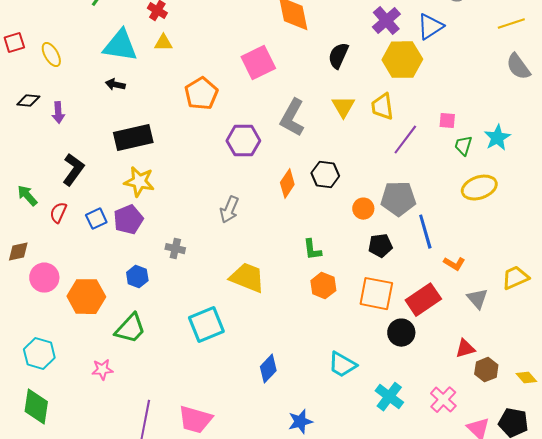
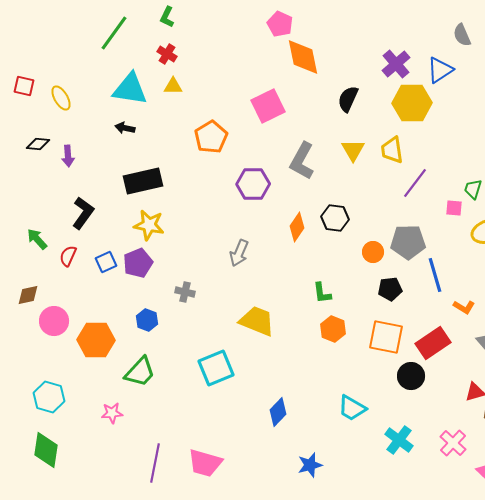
red square: (14, 43) -> (24, 86), turned 30
pink square: (447, 121) -> (454, 208), moved

